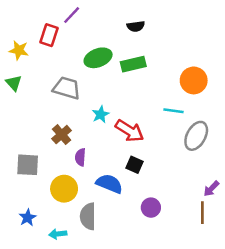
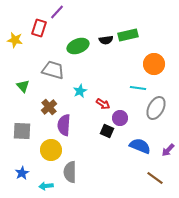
black semicircle: (136, 26) -> (106, 40), moved
green rectangle: (133, 64) -> (128, 35), moved
green triangle: (14, 83) -> (23, 86), moved
red arrow: (129, 131) -> (103, 104), size x0.6
purple semicircle: (80, 157) -> (64, 125), size x1.5
blue semicircle: (109, 184) -> (140, 146), moved
purple circle: (151, 208) -> (120, 118), moved
brown line: (202, 213) -> (155, 178), moved, turned -54

